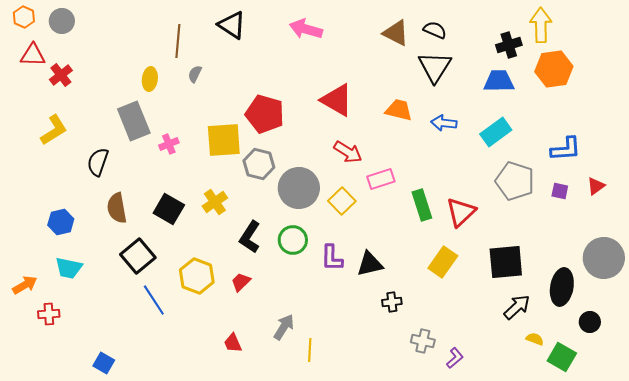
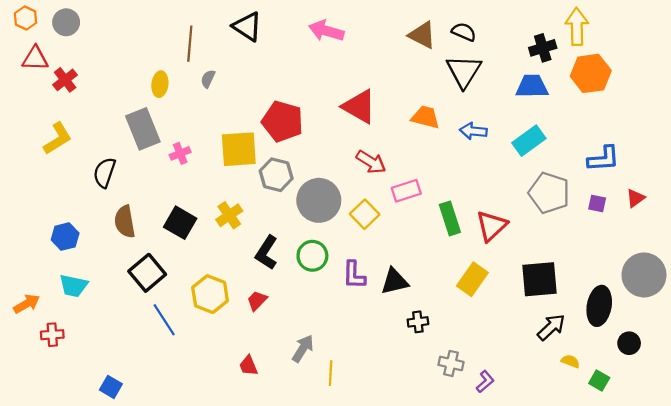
green square: (562, 357) -> (599, 381), size x0.7

